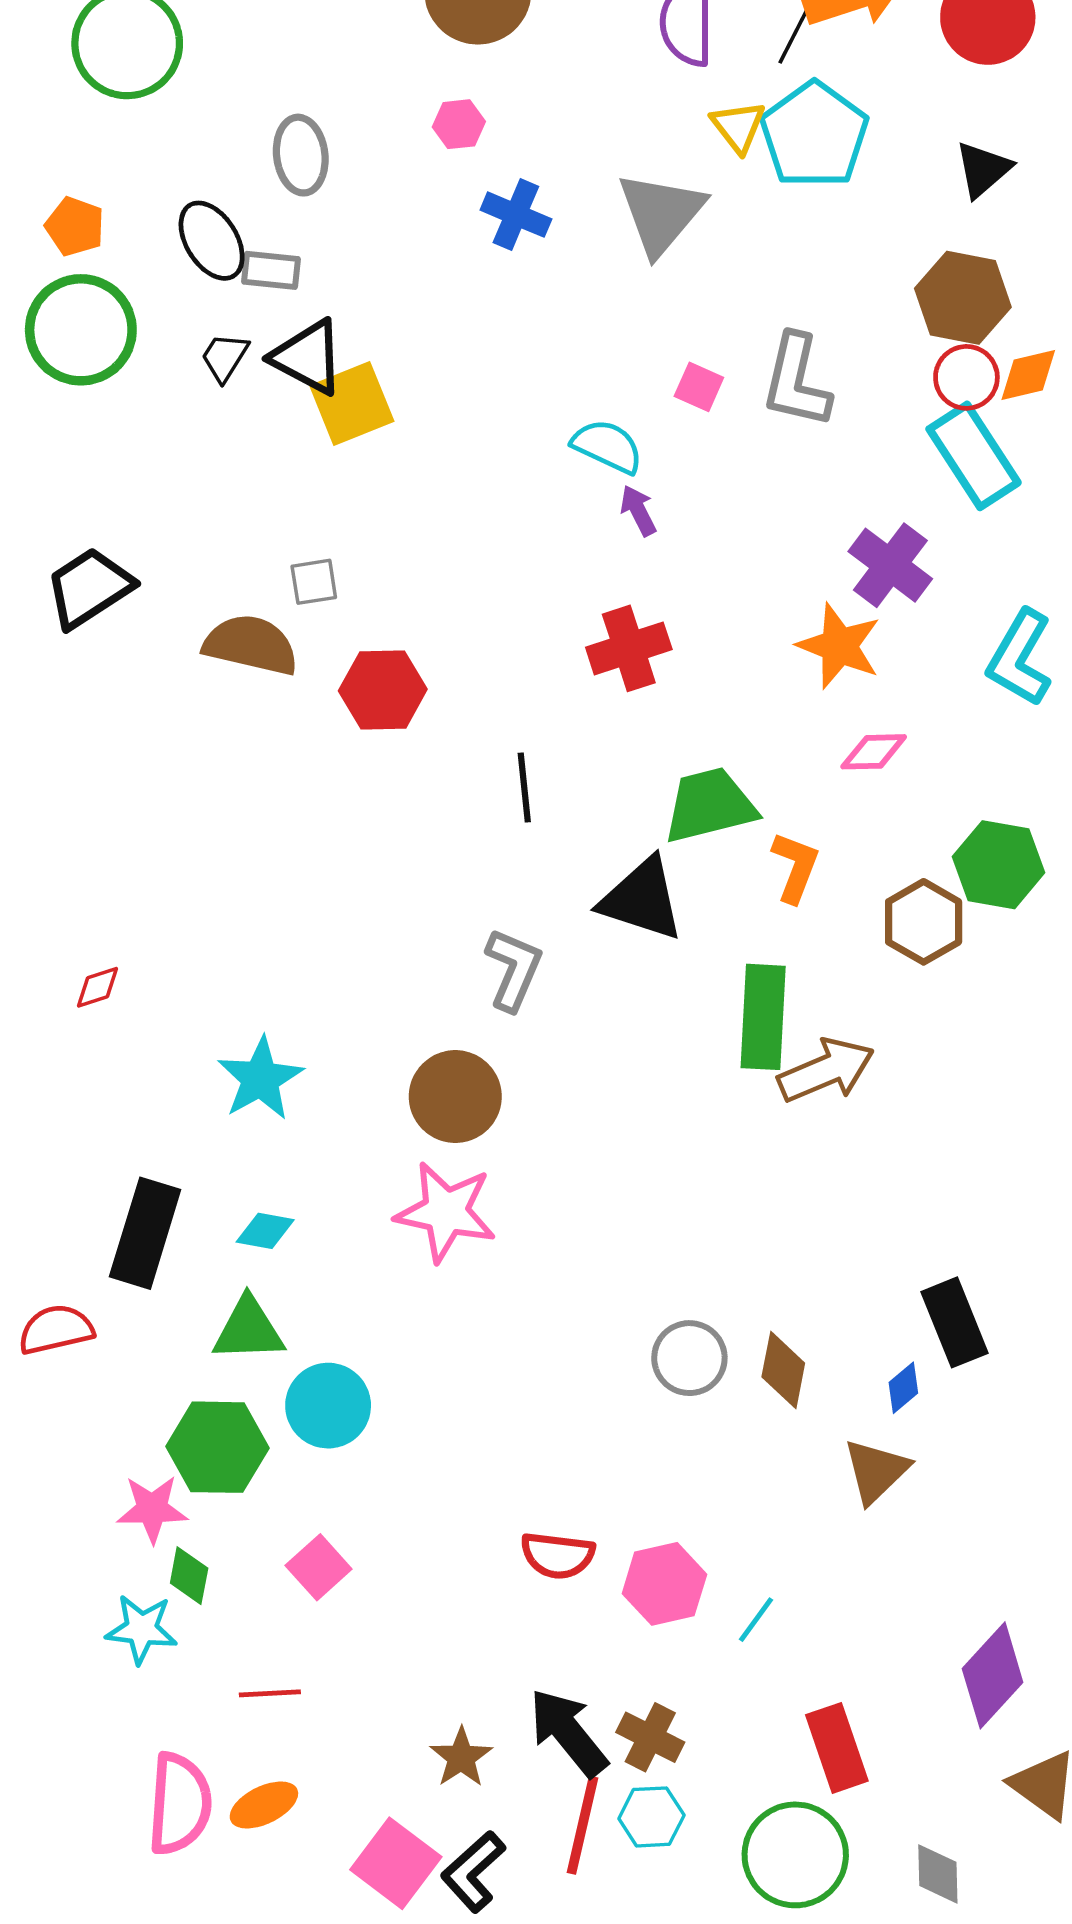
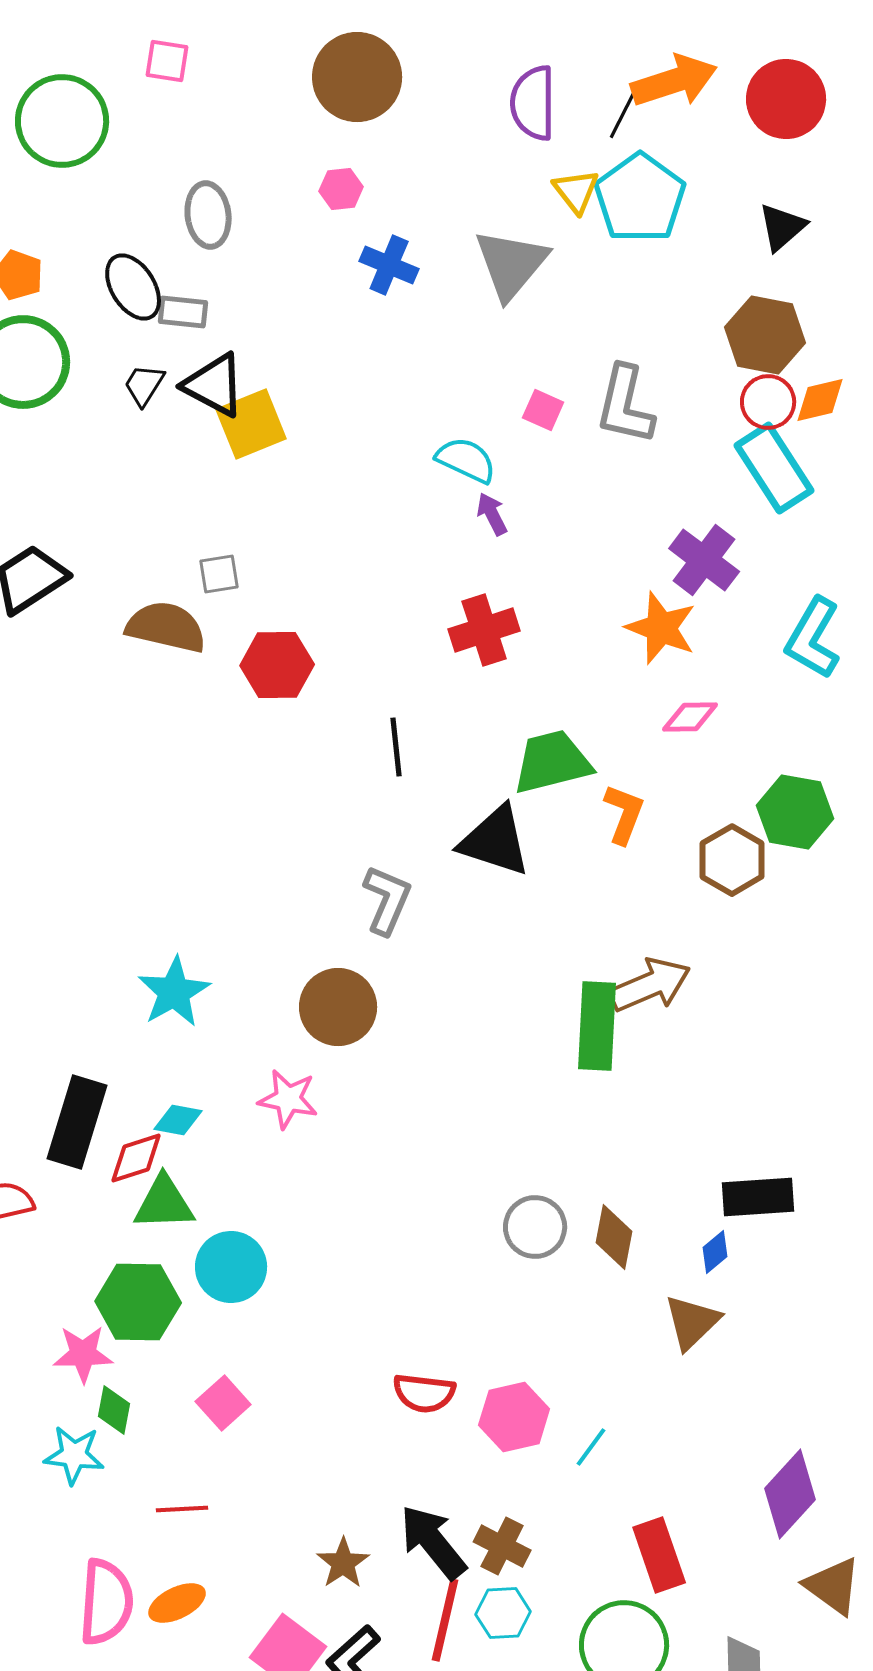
red diamond: (97, 987) -> (136, 1158), moved, size x1.4
green rectangle: (763, 1017) -> (597, 1026), moved
pink star: (446, 1212) -> (288, 1099), moved, size x0.7
black rectangle: (955, 1322) -> (758, 1197), turned -72

